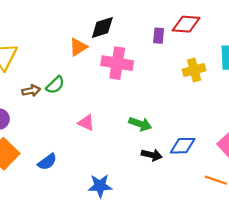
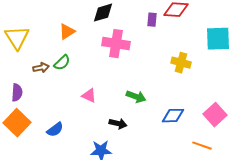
orange triangle: (78, 47) -> (67, 32), moved
yellow cross: (194, 70) -> (181, 63), moved, turned 30
black arrow: (152, 155) -> (118, 124), moved

